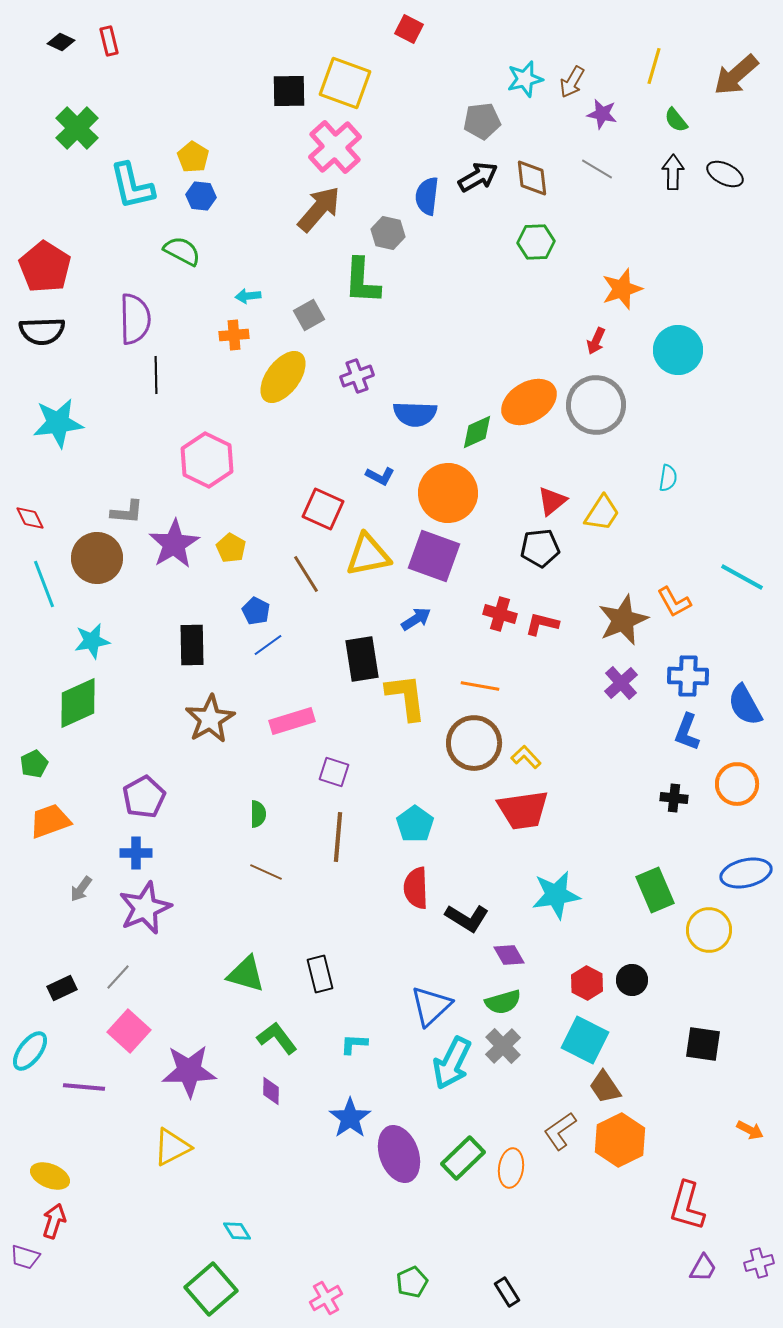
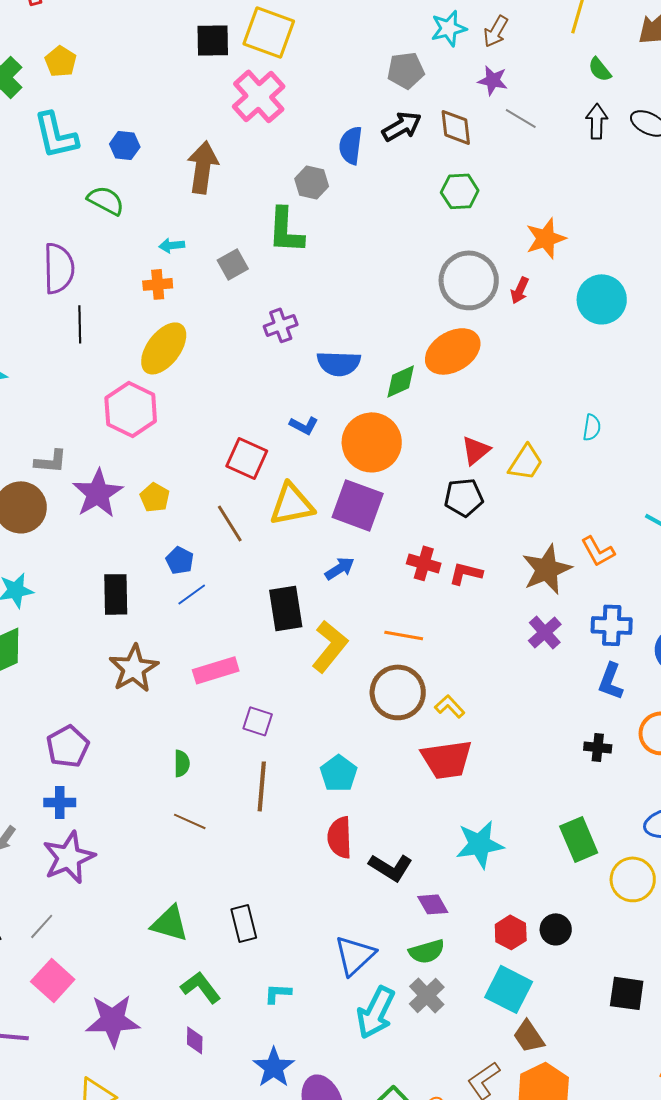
purple star: (602, 114) -> (493, 80), moved
yellow pentagon: (193, 157) -> (61, 61), moved
brown arrow: (319, 209) -> (203, 167), moved, turned -33
yellow ellipse: (283, 377) -> (164, 348), moved
gray circle: (596, 405) -> (469, 280), moved
yellow L-shape: (406, 697) -> (330, 646), turned 46

